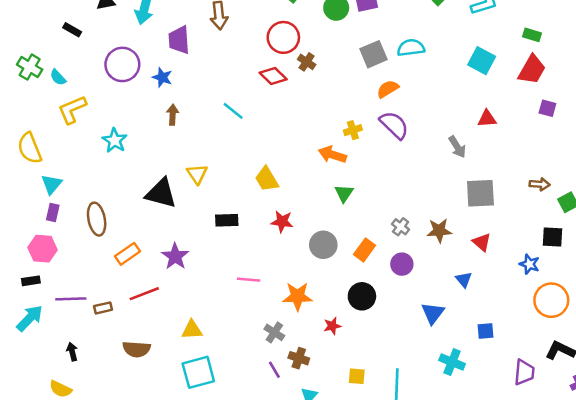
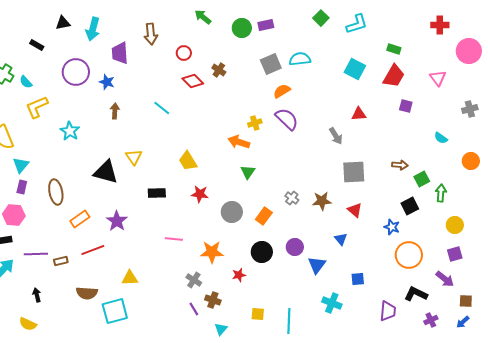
red circle: (283, 37) -> (184, 53), moved, size x0.6
black square: (553, 237) -> (410, 206), turned -30
purple circle: (402, 264) -> (295, 247), moved
cyan square: (198, 372) -> (115, 311), moved

